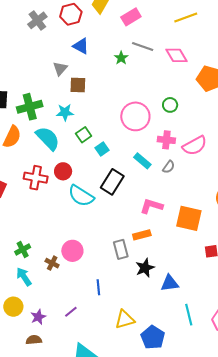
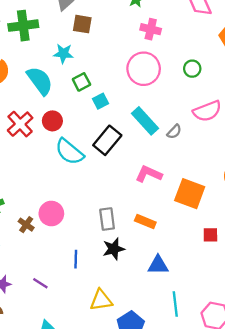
green circle: (170, 105) -> (192, 69), moved
green cross: (30, 107) -> (23, 26), moved
pink cross: (166, 140) -> (151, 29), moved
cyan rectangle: (142, 161) -> (145, 121), size x1.4
red cross: (36, 178) -> (20, 124), turned 30
orange rectangle: (142, 235) -> (145, 221), moved, turned 30
black star: (145, 268) -> (114, 249), moved
purple line: (71, 312) -> (40, 283), turned 64

